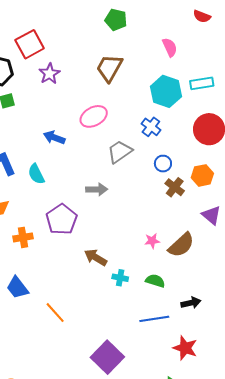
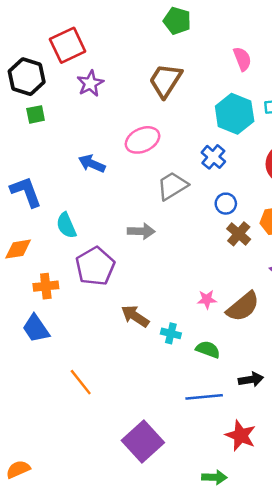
cyan semicircle: (36, 174) -> (66, 225), moved
cyan cross: (120, 278) -> (171, 333), moved
blue trapezoid: (17, 288) -> (36, 328), moved

